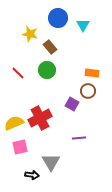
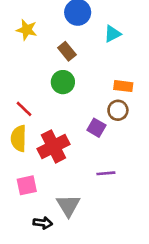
cyan triangle: (83, 25) -> (113, 34), moved, turned 32
yellow star: (30, 34) -> (27, 30), moved
red line: (18, 73) -> (24, 109), moved
yellow semicircle: (14, 123) -> (19, 138), moved, turned -66

